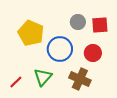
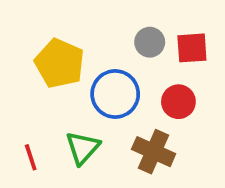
red line: (16, 82) -> (31, 157), turned -64

